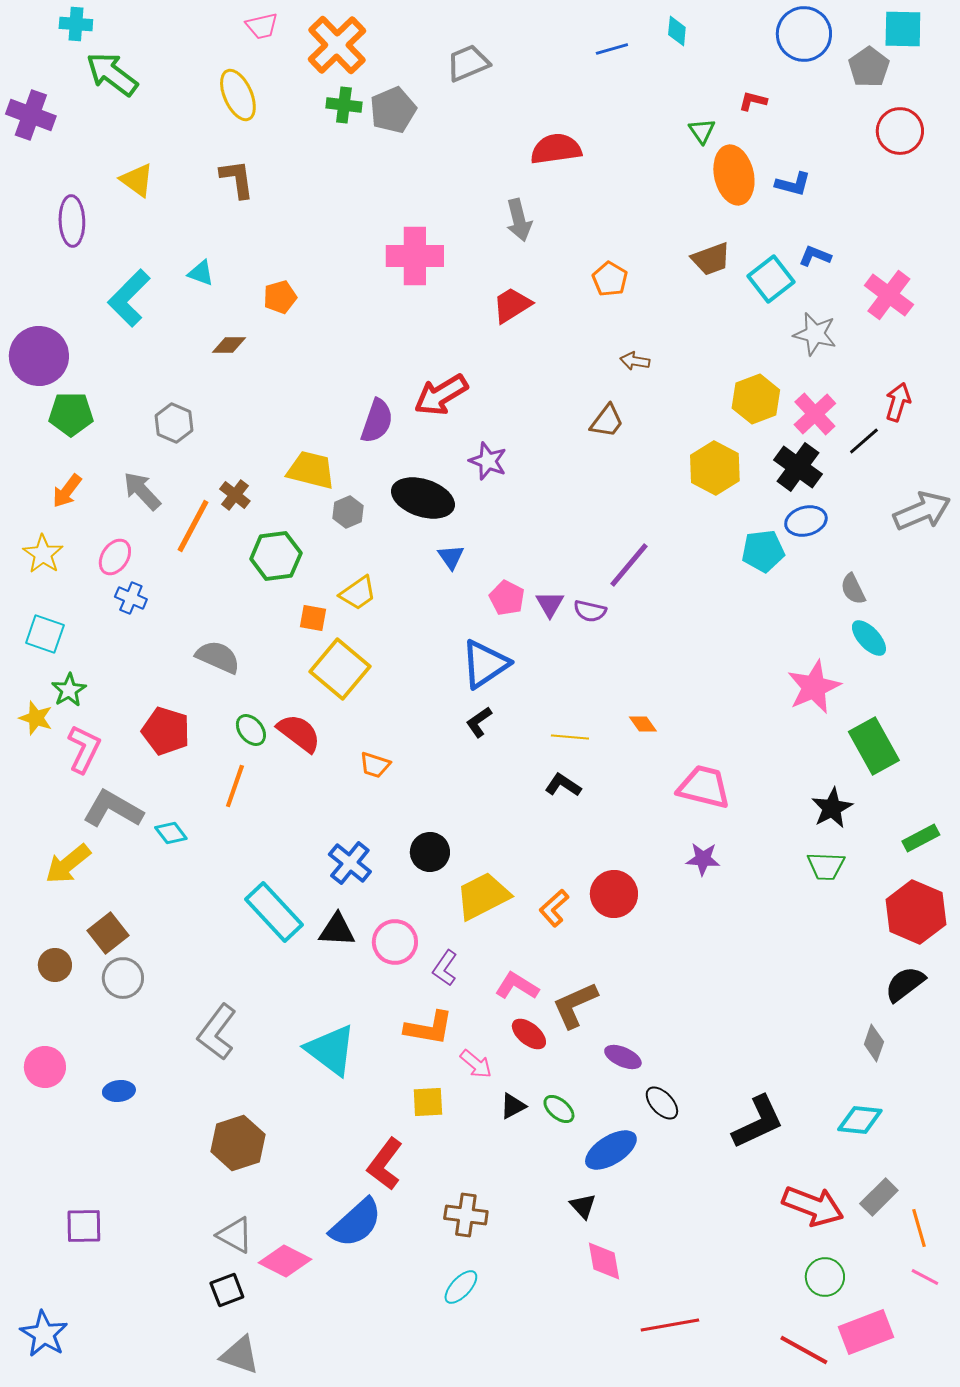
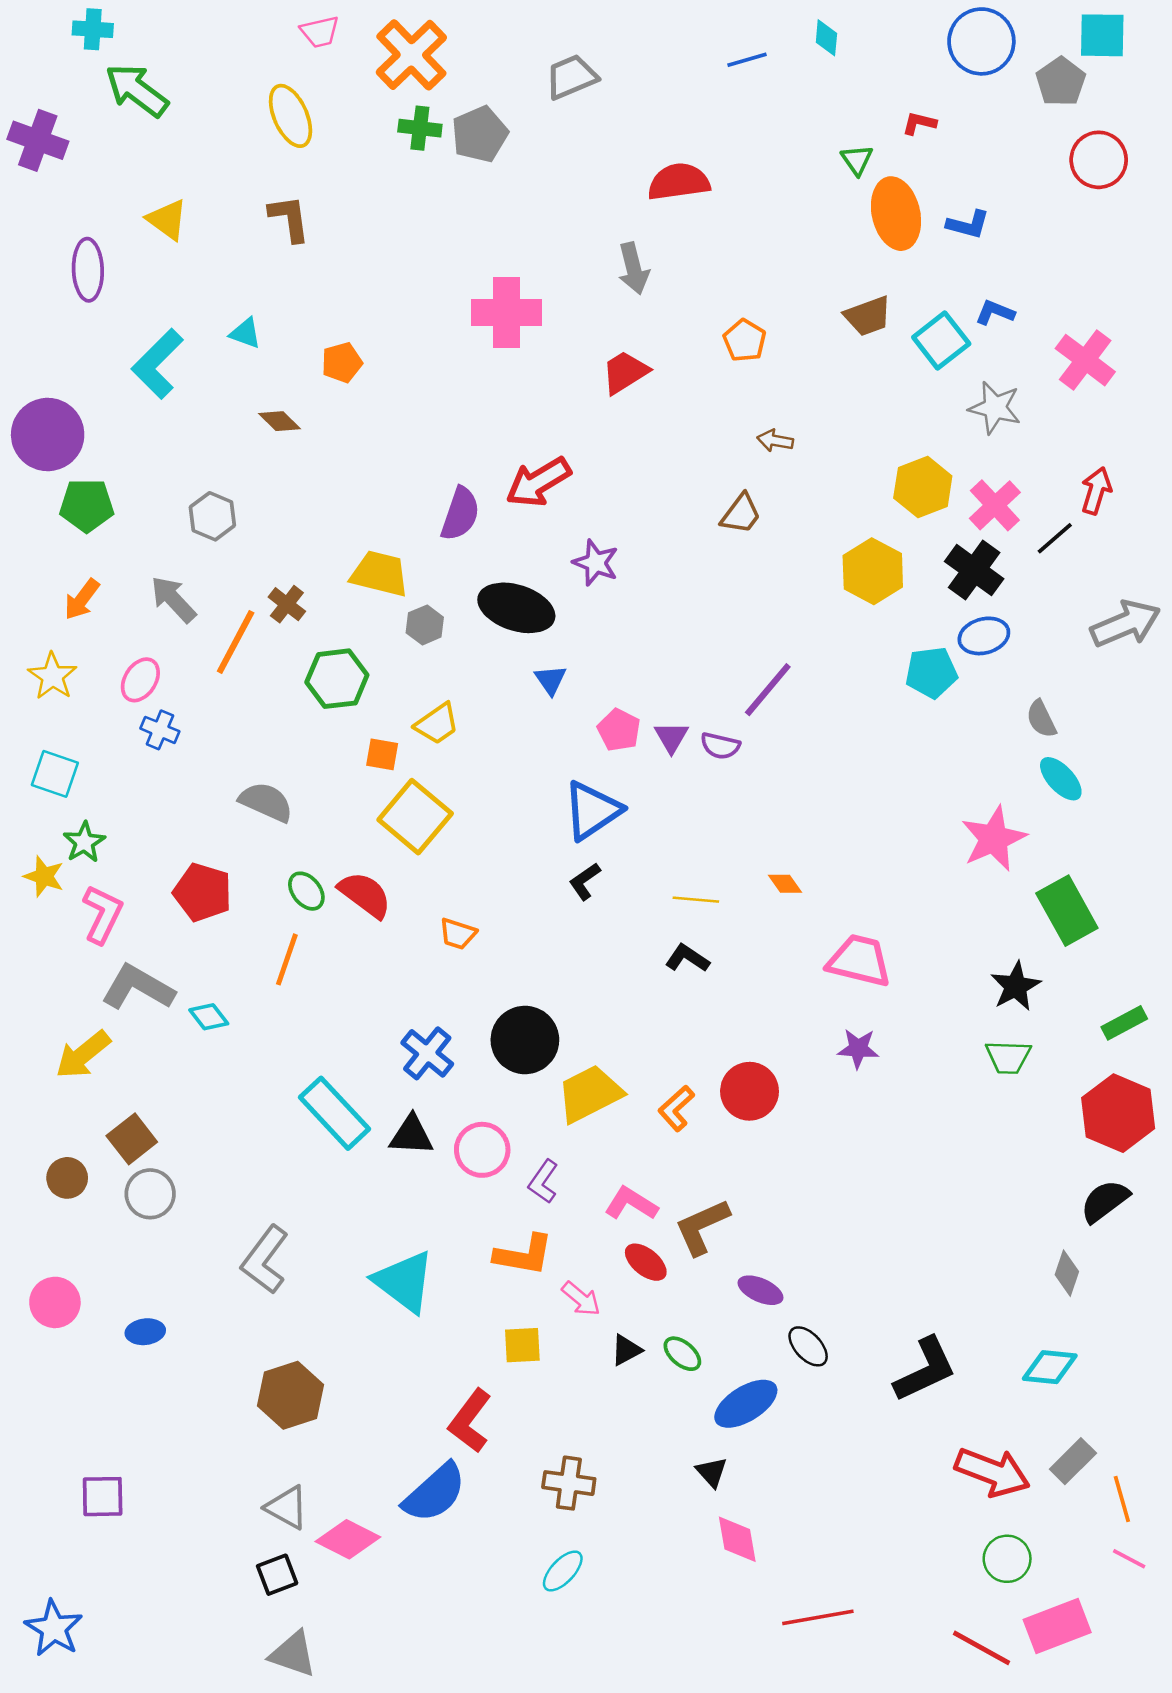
brown diamond: (229, 345) -> (280, 421), turned 44
black circle: (430, 852) -> (525, 1040), size x1.4

